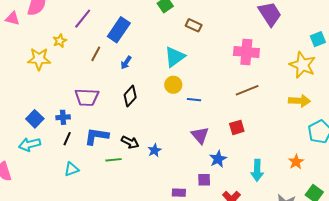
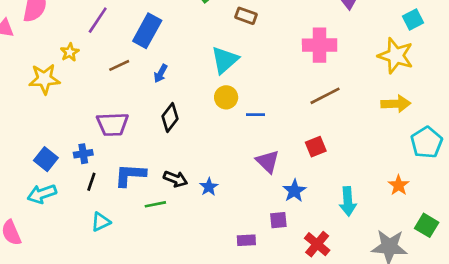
brown line: (96, 54) -> (119, 65), turned 42

